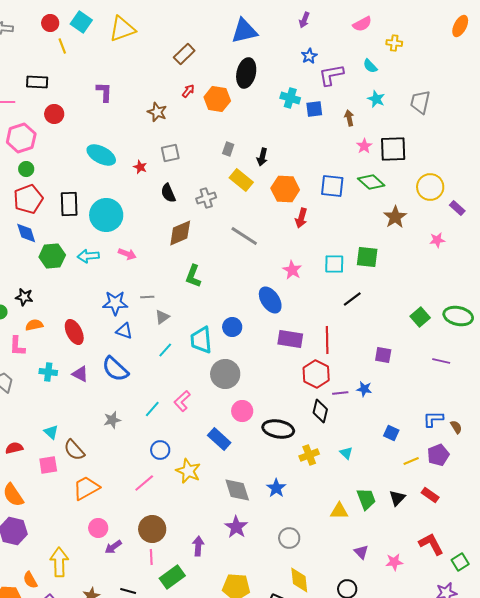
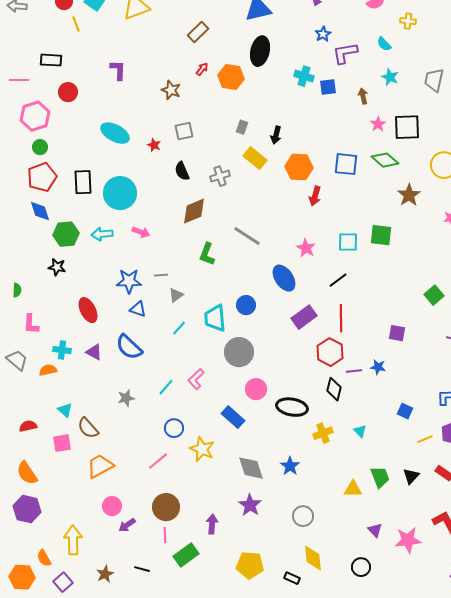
gray line: (244, 236) -> (247, 236), moved
black star: (24, 297) -> (57, 267), moved
black line: (352, 299) -> (338, 280), moved
orange semicircle: (34, 325) -> (48, 370), moved
purple rectangle: (290, 339) -> (304, 317), turned -45
pink star: (394, 562) -> (408, 540), size x1.5

